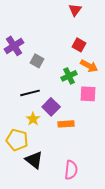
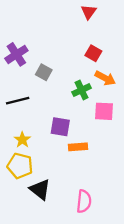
black line: (30, 93) -> (18, 101), moved
purple square: (51, 107) -> (60, 127), turned -36
yellow star: (33, 119) -> (22, 140), moved

